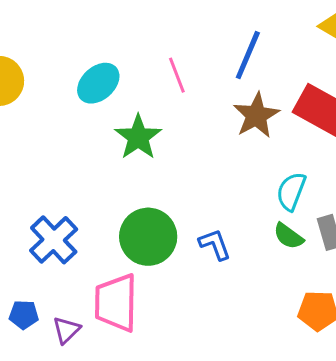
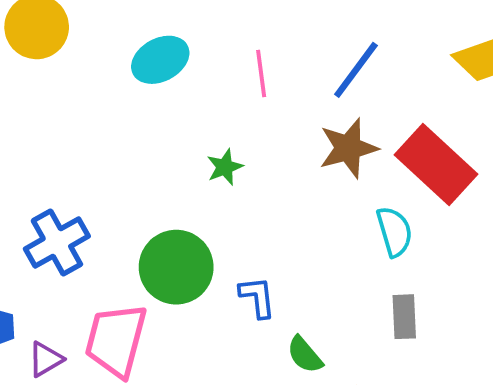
green star: (138, 137) -> (225, 167), moved, size x0.6
cyan semicircle: (291, 191) -> (394, 232), moved, turned 129
green semicircle: (288, 236) -> (305, 355), moved

